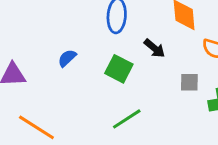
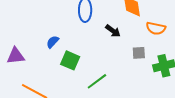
green square: (119, 69) -> (70, 60), moved

